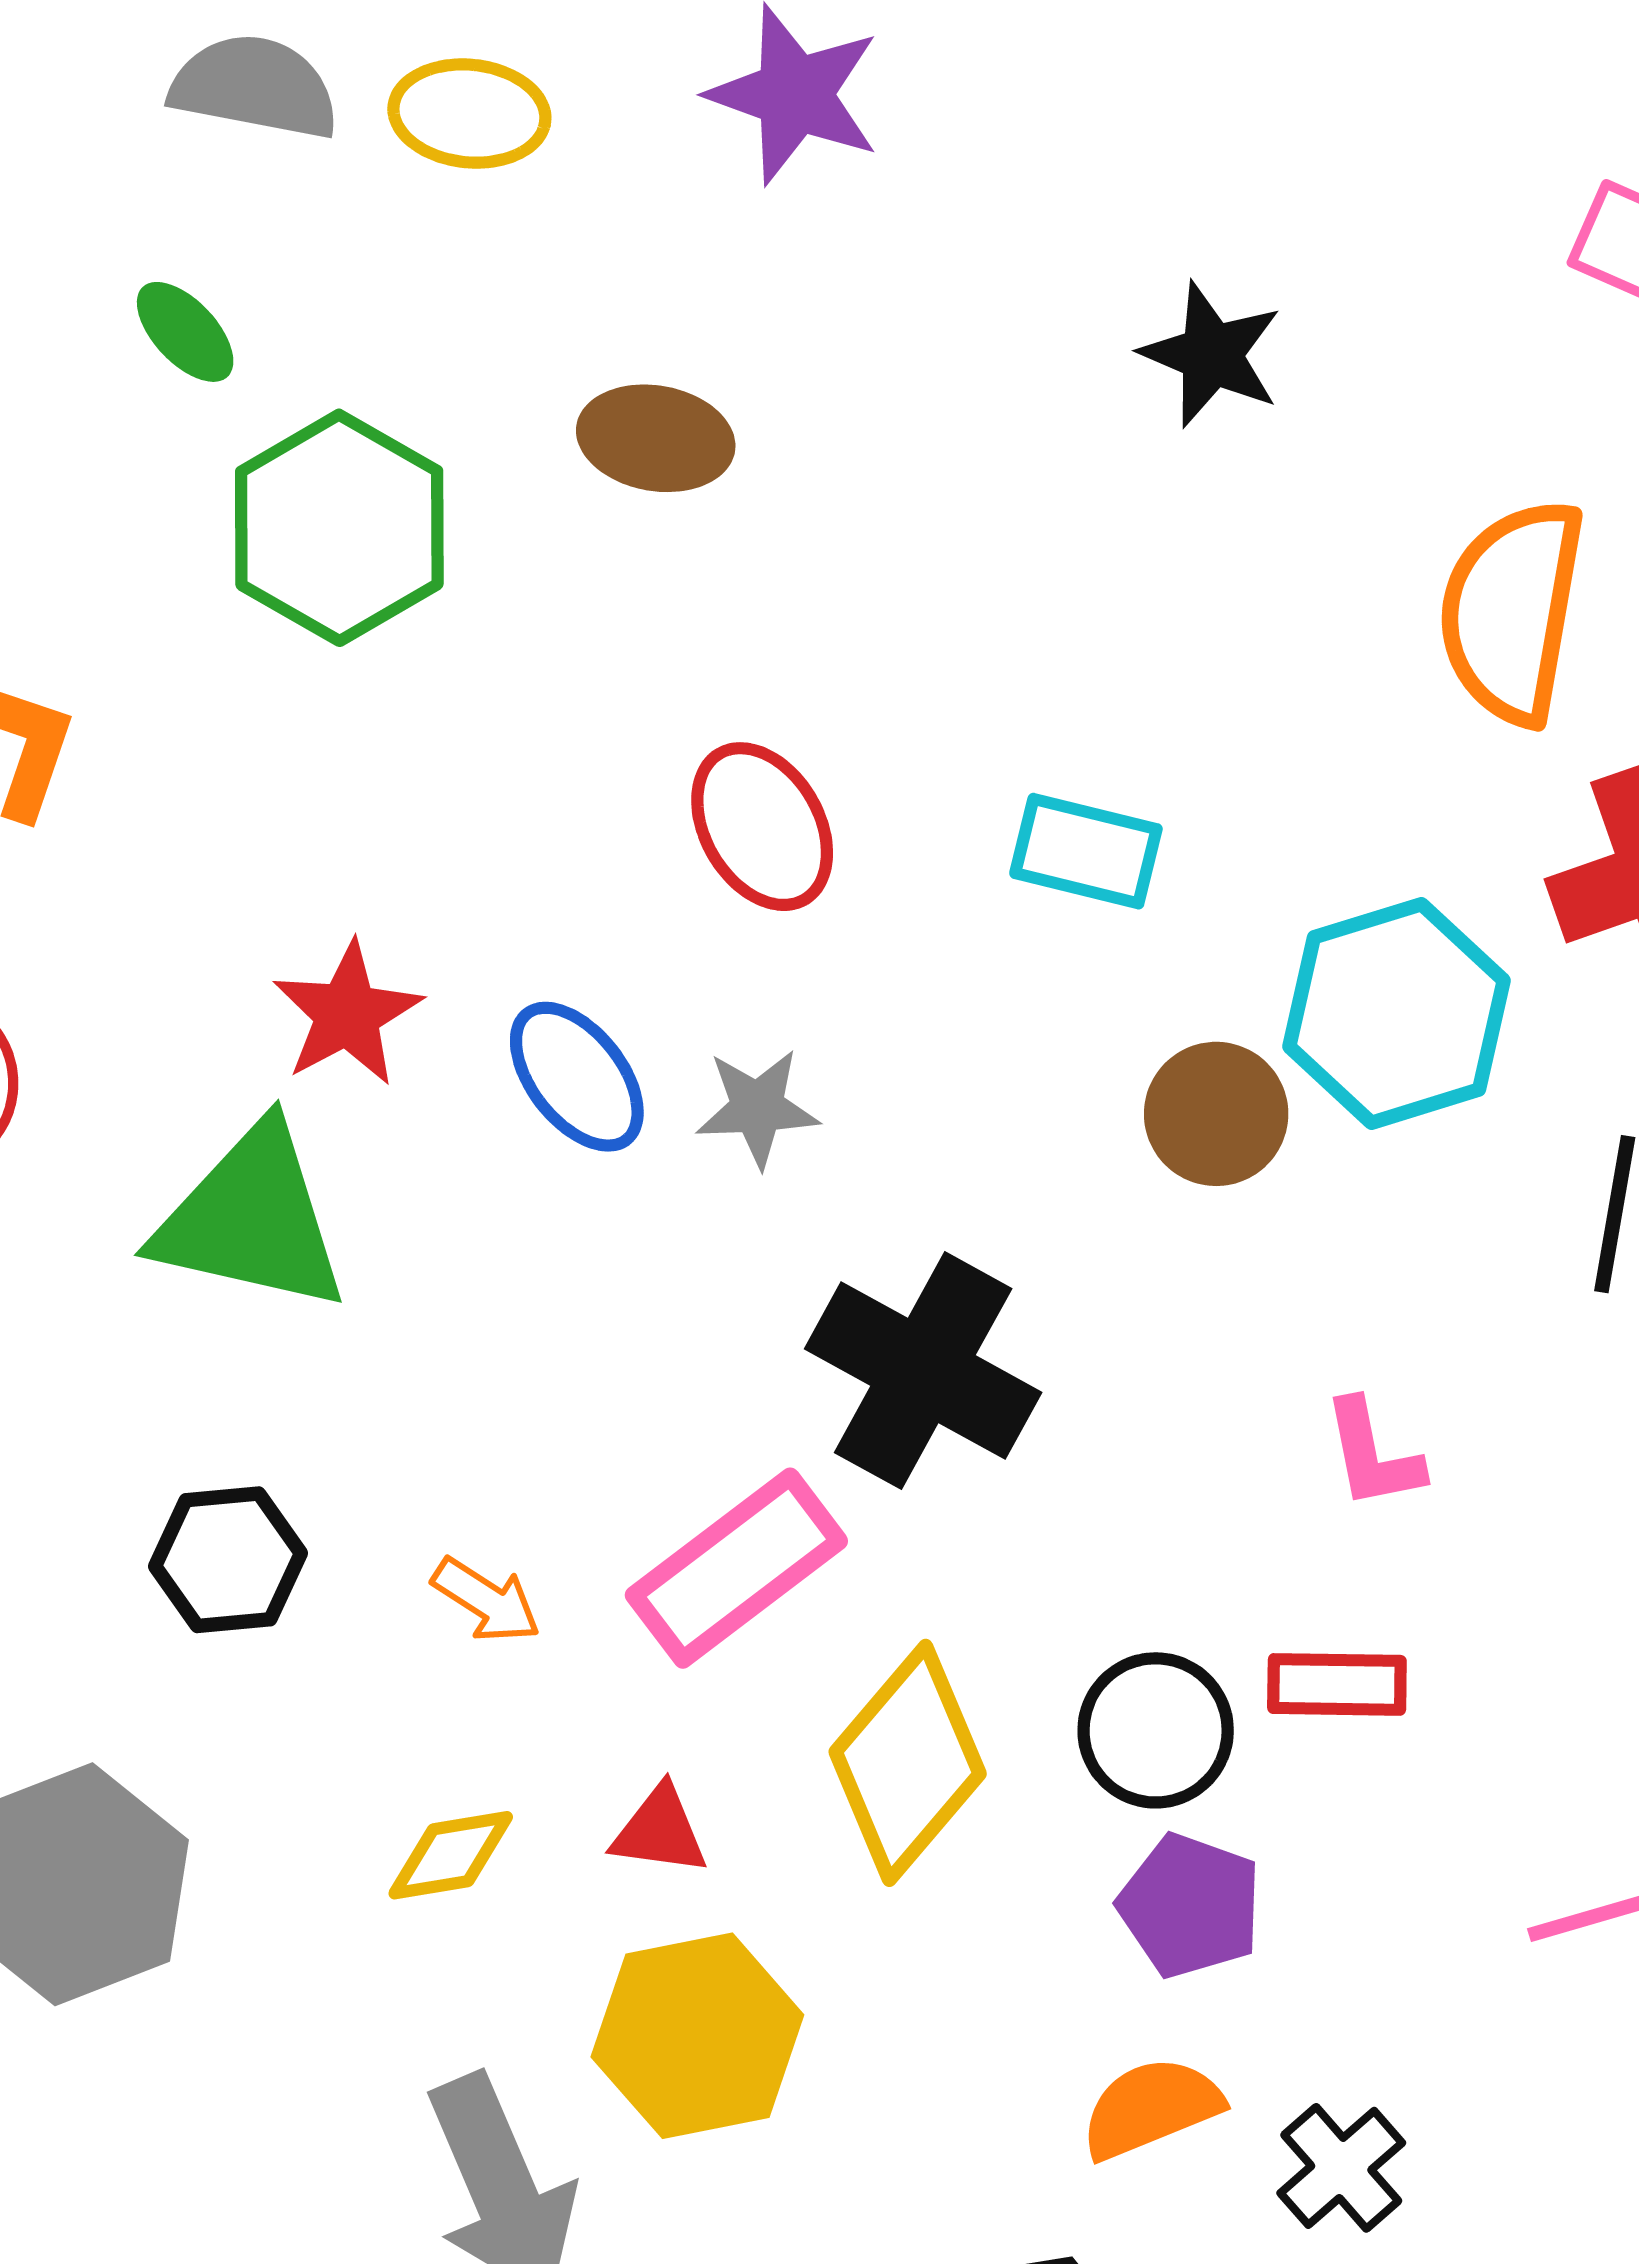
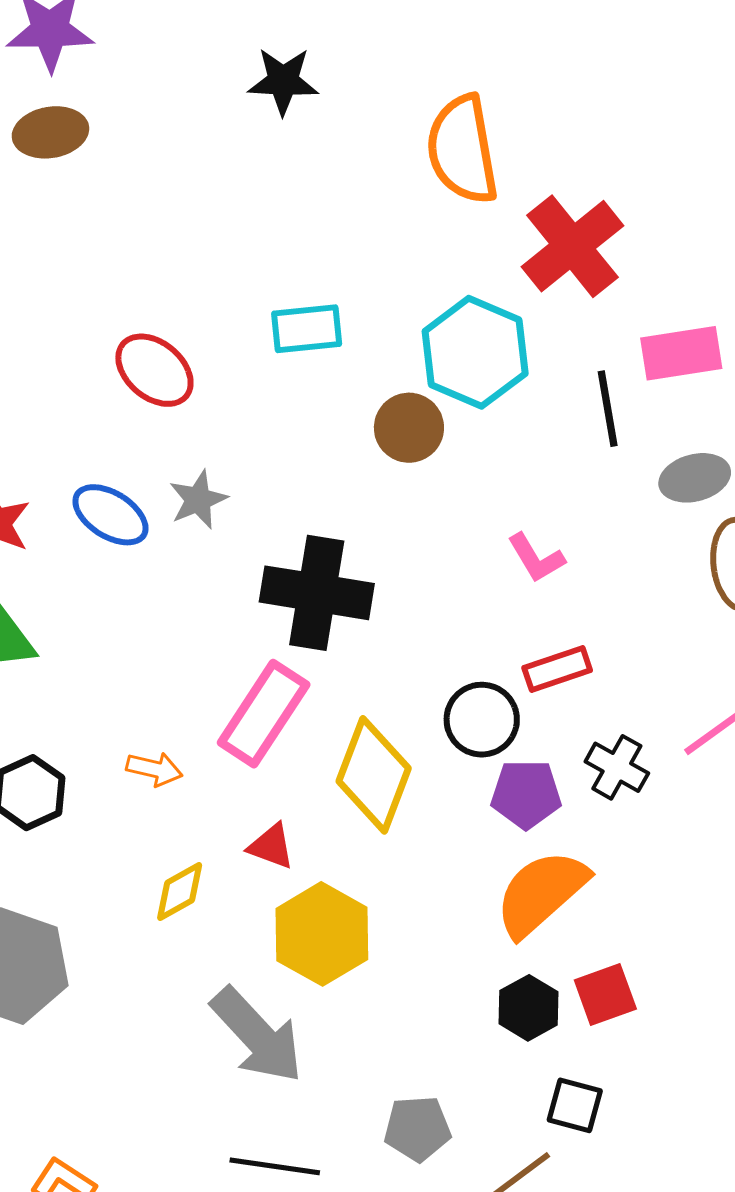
brown ellipse: (656, 438) -> (50, 132), moved
red triangle: (660, 1831) -> (271, 846), turned 32
orange semicircle: (1151, 2108) -> (541, 893), size x1.5
black cross: (1341, 2168) -> (617, 767), moved

